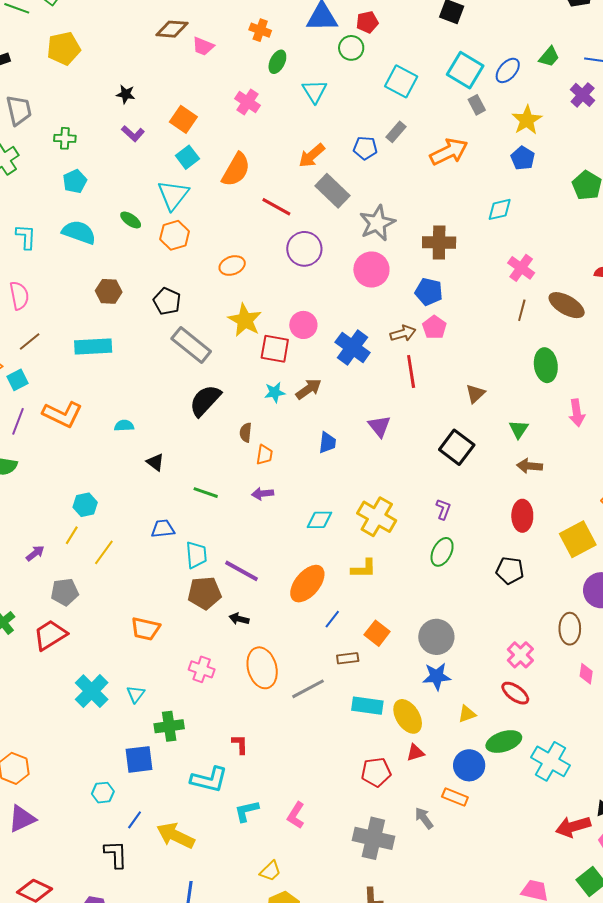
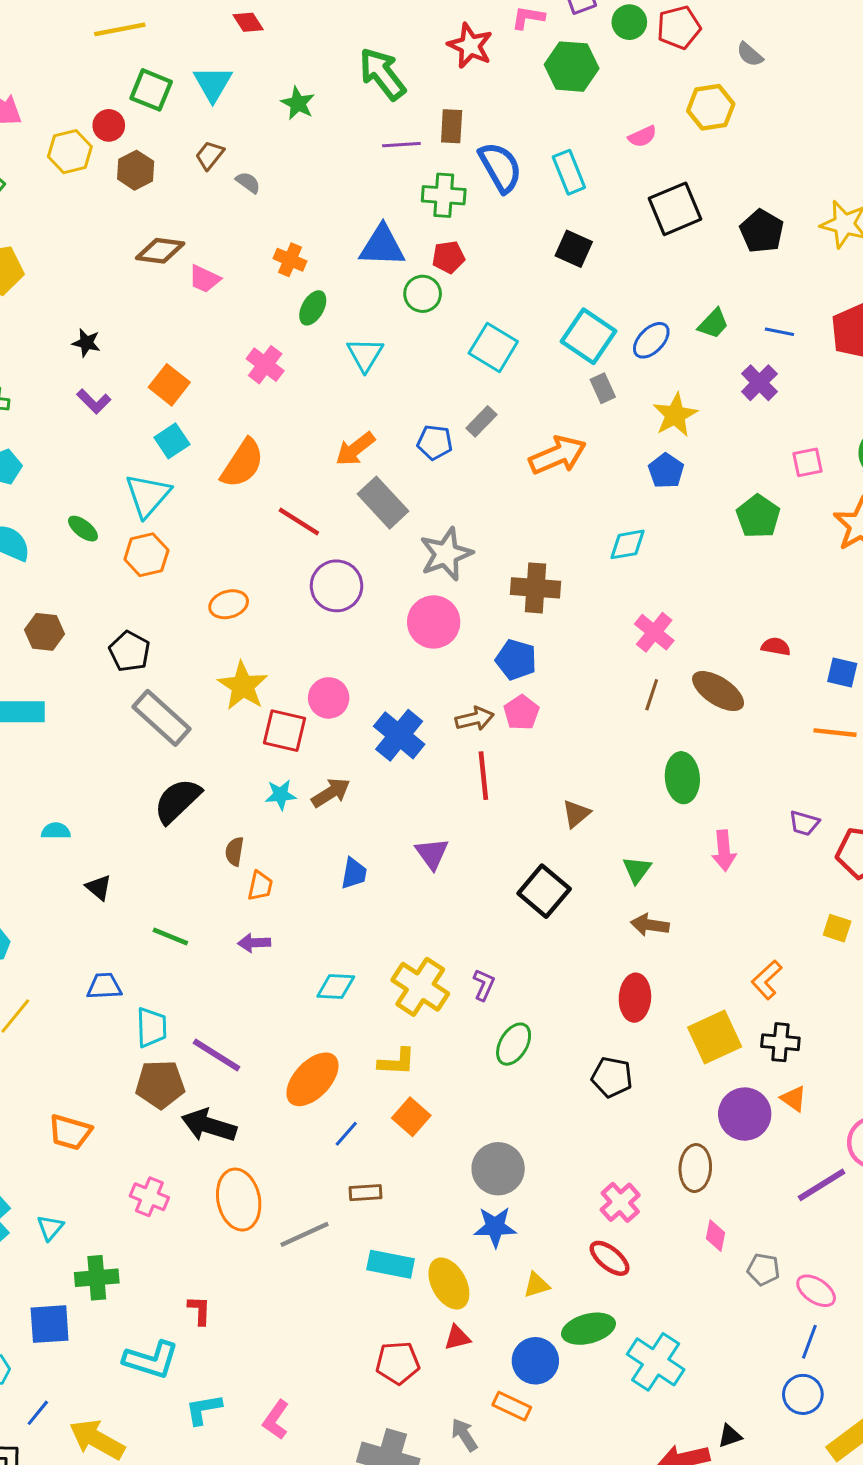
purple L-shape: (443, 509) -> (484, 985), moved
black arrow: (239, 619) -> (209, 1125), size x1.8
orange square: (377, 633) -> (411, 1117), moved

